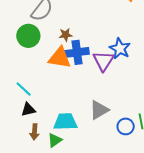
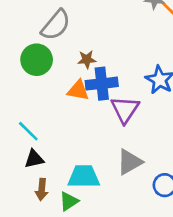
orange triangle: (60, 58) -> (78, 90), size x0.7
purple triangle: (103, 61) -> (125, 110), moved

